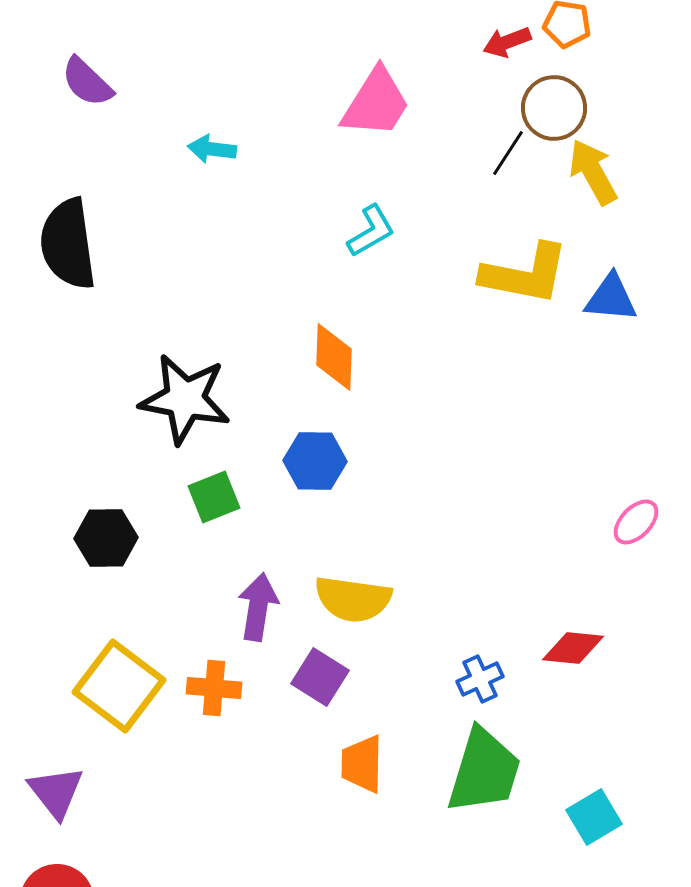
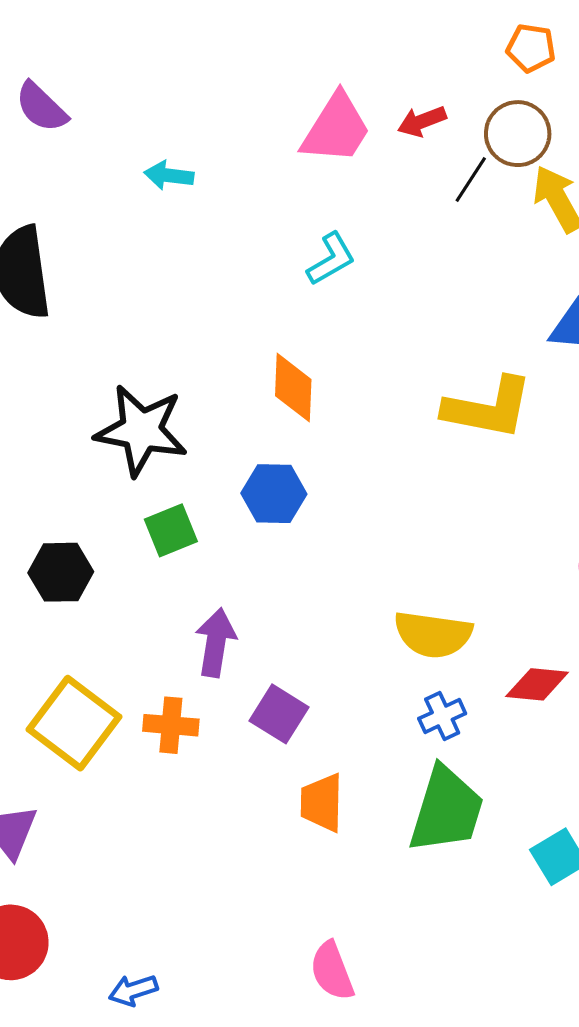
red arrow: (507, 42) -> (422, 121), moved
yellow L-shape: (525, 274) -> (488, 408), moved
yellow semicircle: (353, 599) -> (433, 634), moved

